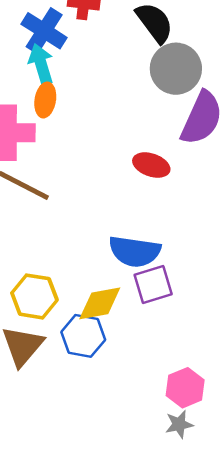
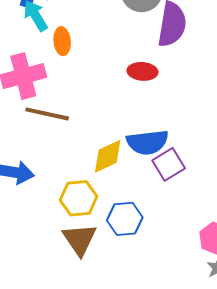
orange ellipse: (45, 100) -> (62, 41), moved
yellow diamond: (100, 303) -> (108, 156), moved

